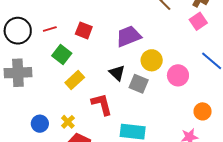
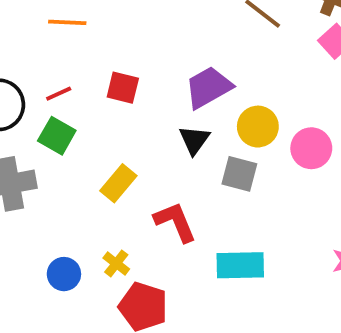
green square: (62, 55) -> (57, 136), moved
black triangle: (117, 73) -> (194, 140), moved, turned 30

